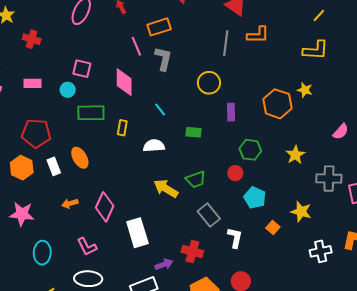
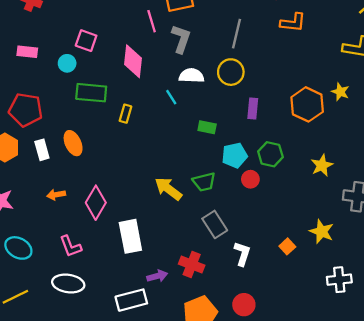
gray line: (226, 43) -> (237, 34), moved
white semicircle: (154, 146) -> (191, 76), moved
cyan pentagon: (255, 198) -> (235, 155), moved, turned 30
cyan ellipse: (42, 253) -> (18, 248), turned -70

